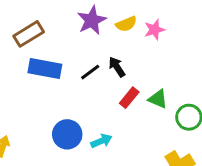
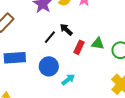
blue rectangle: (45, 68) -> (15, 58), moved
blue circle: (67, 134) -> (49, 66), moved

